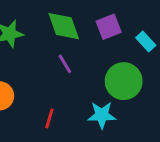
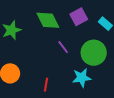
purple line: (65, 64) -> (63, 47), moved

